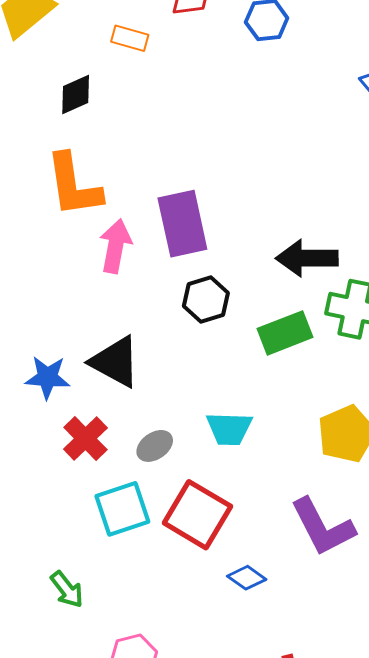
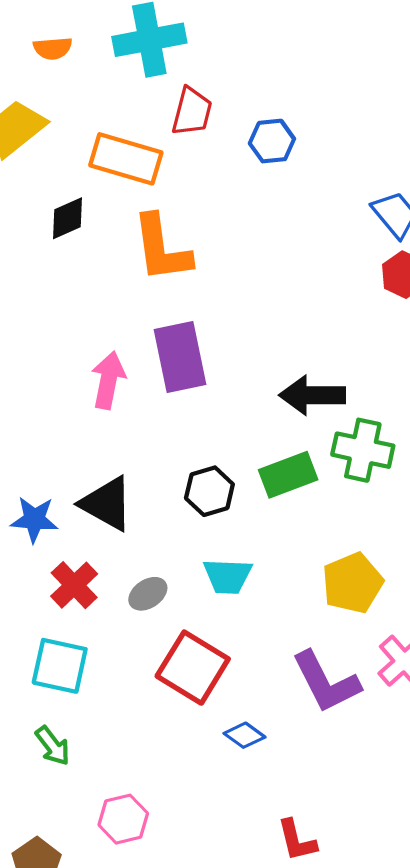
orange rectangle: (130, 38) -> (126, 159), size x1.8
orange L-shape: (74, 185) -> (162, 248), moved
black hexagon: (206, 299) -> (209, 491), moved
cyan square: (122, 509) -> (60, 666), moved, turned 30

